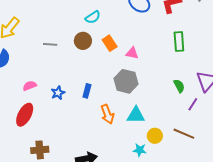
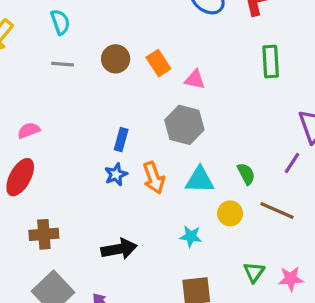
cyan semicircle: (93, 17) -> (60, 22), moved, turned -77
green semicircle: (179, 86) -> (246, 174), moved
blue star: (58, 93) -> (116, 174), moved
cyan star: (140, 150) -> (191, 236), moved

